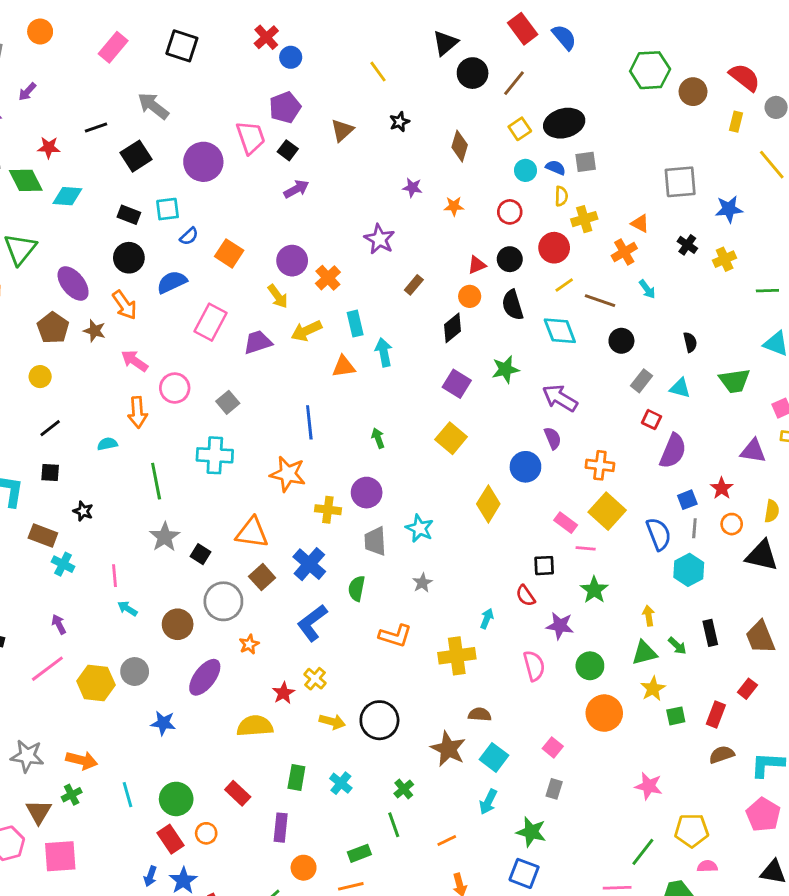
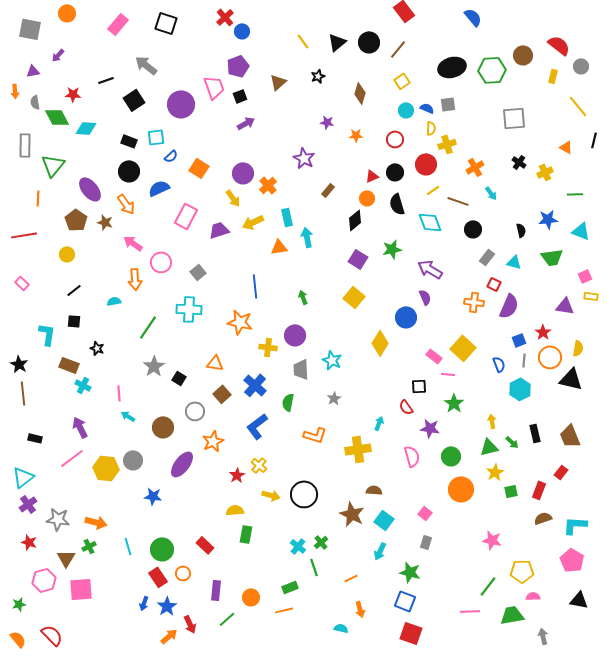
blue semicircle: (564, 37) -> (473, 17), moved
black triangle: (445, 43) -> (337, 42), moved
green hexagon: (650, 70) -> (492, 70), moved
black ellipse: (564, 123) -> (452, 67), moved
black square: (288, 150) -> (240, 96), turned 32
blue star: (729, 209) -> (548, 219), moved
orange triangle: (640, 223) -> (566, 147), moved
orange cross: (600, 465) -> (474, 302), moved
green line: (156, 481) -> (148, 327), turned 45
orange circle: (732, 524) -> (550, 357), size x1.5
orange triangle: (252, 533) -> (215, 363), size x0.7
blue semicircle: (659, 534) -> (499, 364), size x0.7
gray circle: (223, 601) -> (195, 411), size x0.7
purple arrow: (59, 624) -> (80, 427), size x1.5
orange star: (249, 644) -> (213, 441), size x1.5
yellow semicircle: (255, 726) -> (235, 510), moved, size x0.7
cyan cross: (341, 783) -> (298, 546), moved
purple rectangle: (281, 828) -> (216, 590), moved

